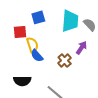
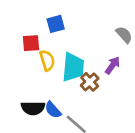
cyan trapezoid: (70, 21) -> (73, 67), moved
blue semicircle: (37, 56) -> (53, 110), moved

